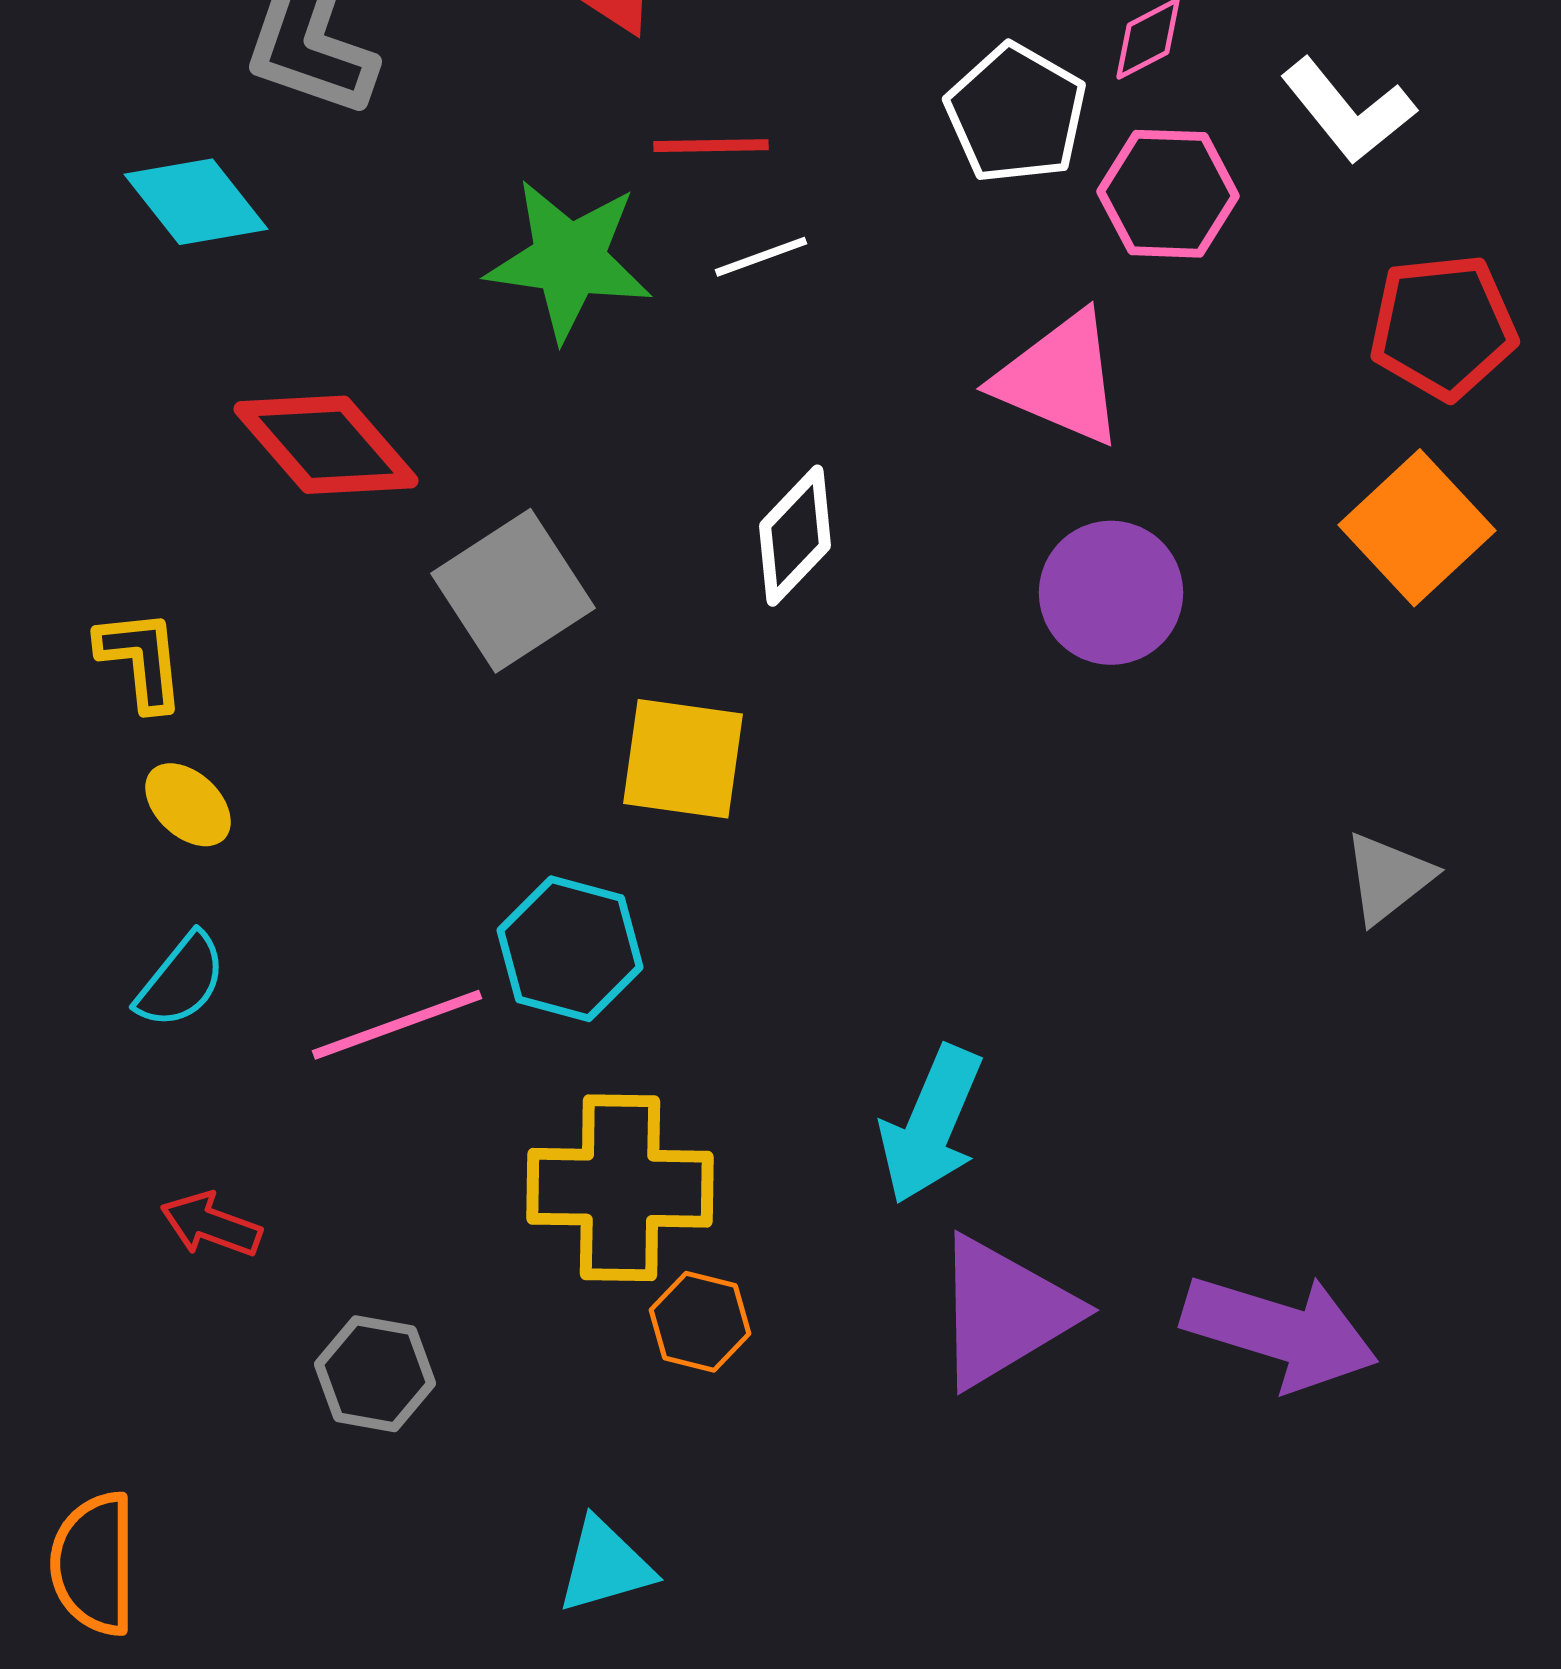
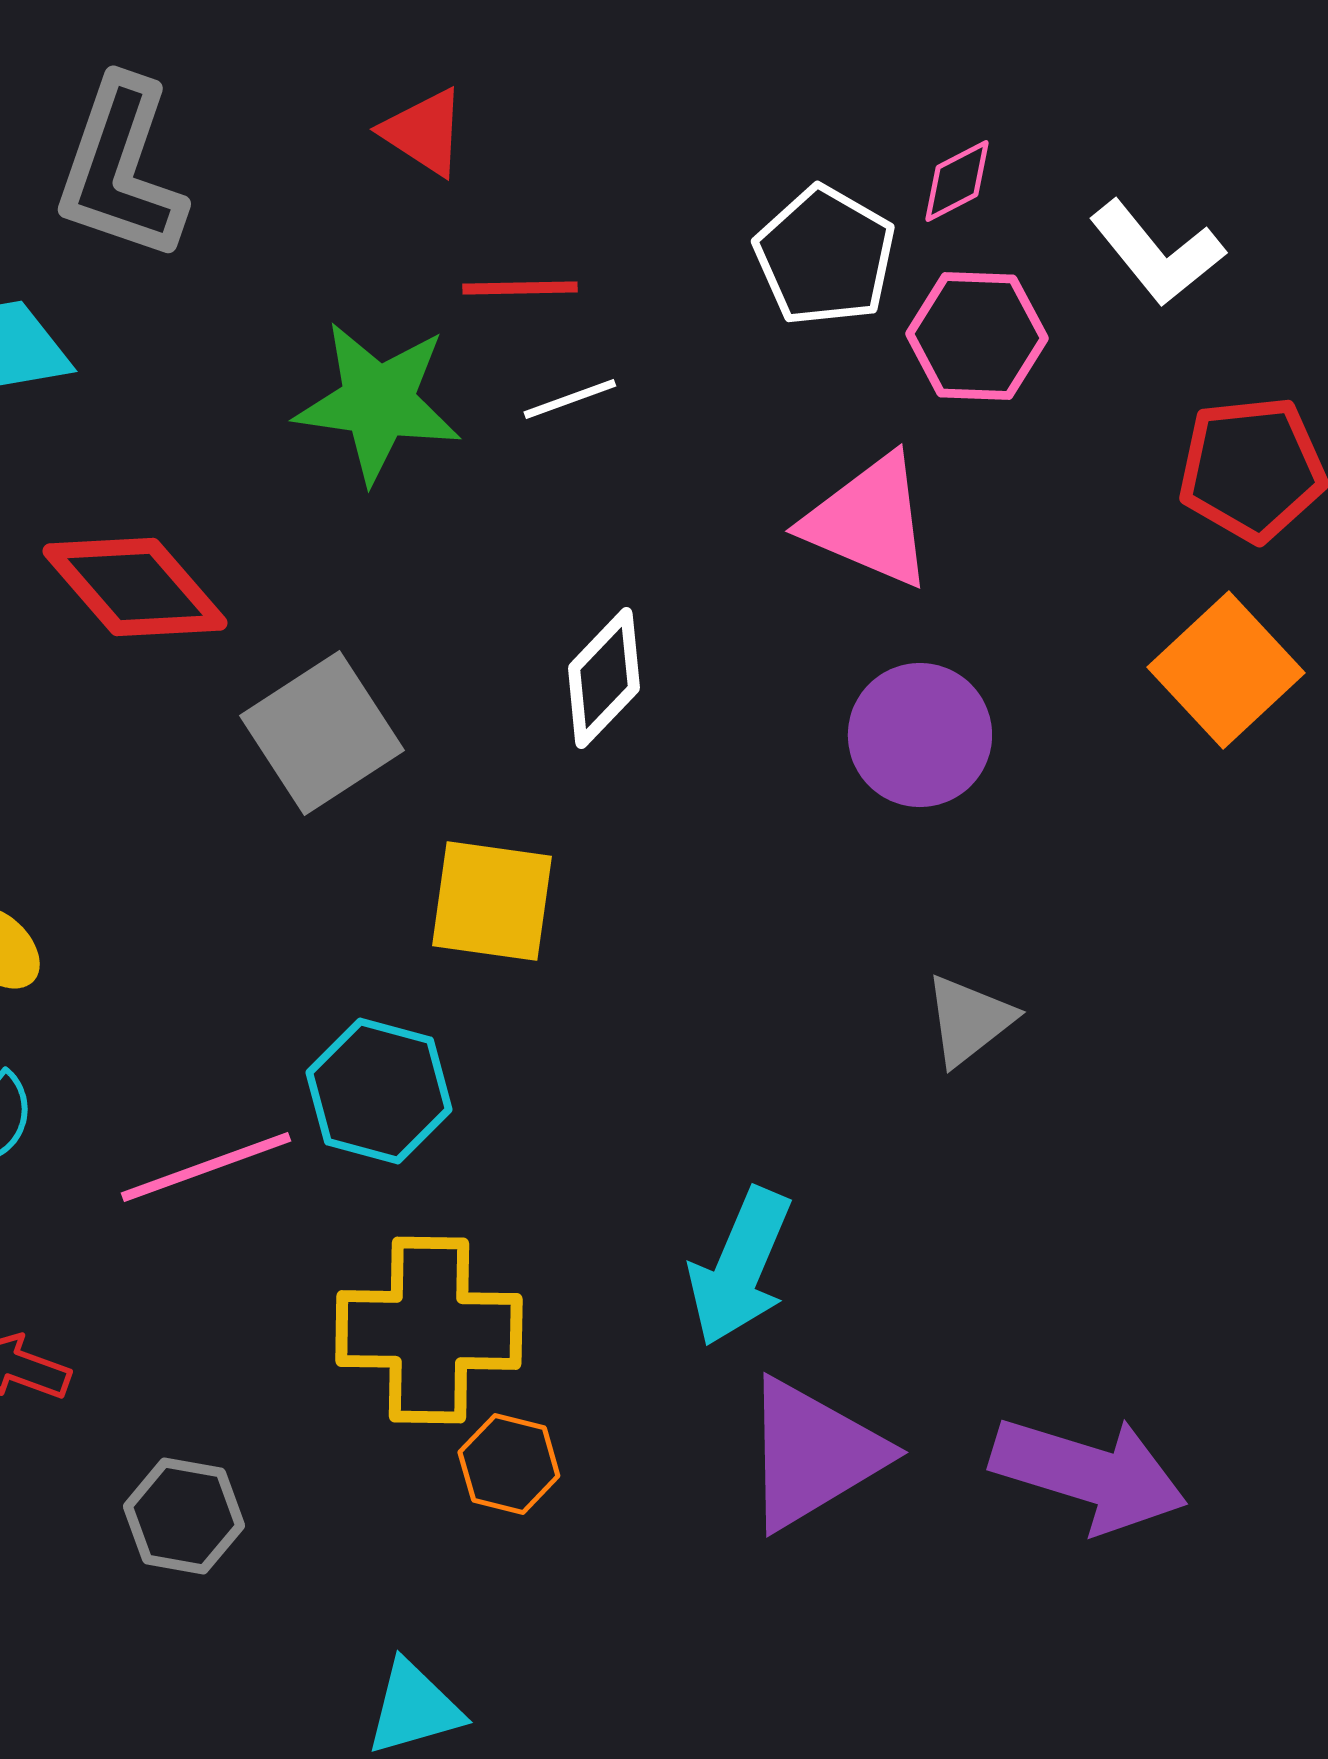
gray triangle: (1388, 878) -> (969, 1020), moved

